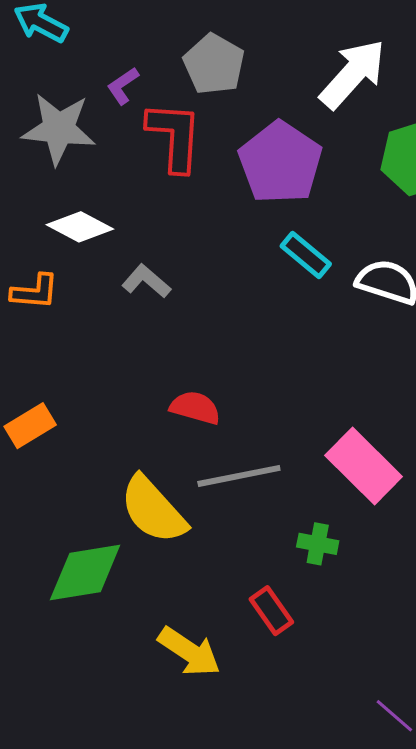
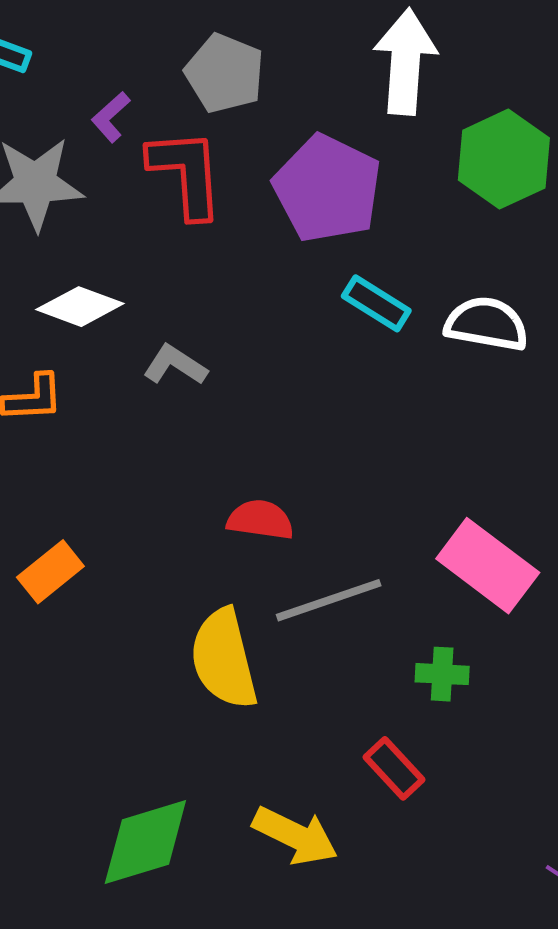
white arrow: (353, 74) -> (405, 62), turned -30
yellow semicircle: (153, 510) -> (224, 659), turned 36
green diamond: (85, 573) -> (145, 842), moved

